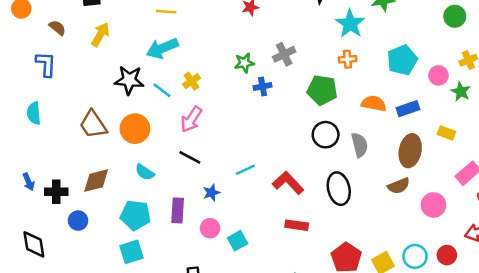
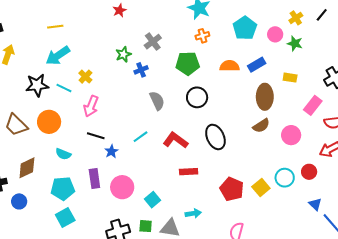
gray semicircle: (360, 145) -> (157, 101), moved
blue star: (211, 193) -> (111, 151), moved
pink circle: (210, 228) -> (122, 187), size x1.5
cyan square: (238, 241) -> (152, 200), moved

